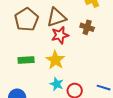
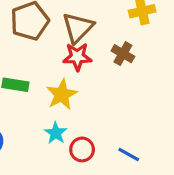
brown triangle: (56, 17) -> (78, 28), turned -40

